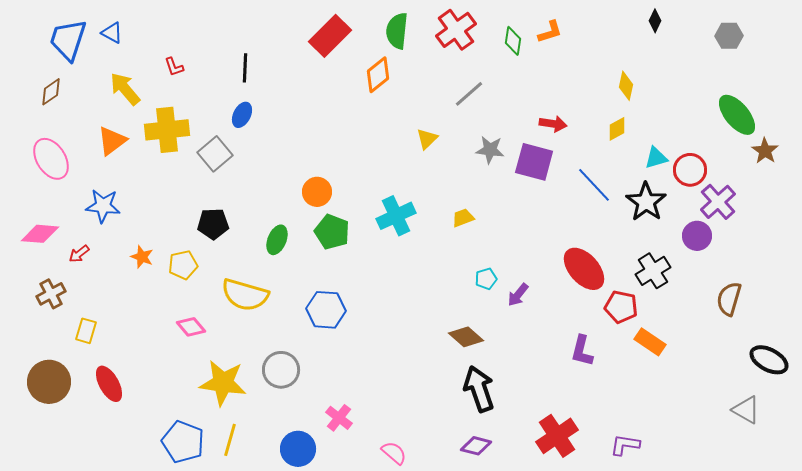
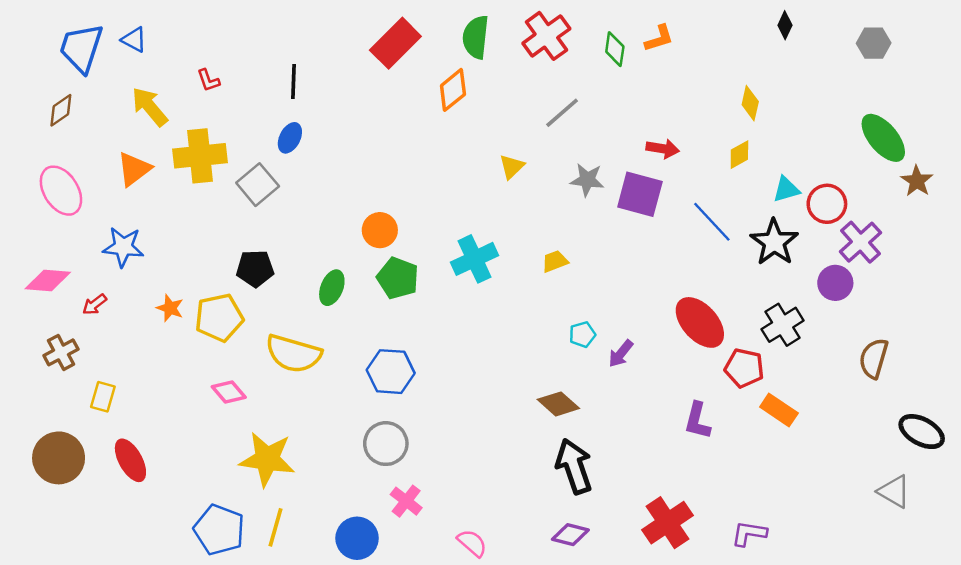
yellow pentagon: (183, 265) -> (219, 318), size x1.4
gray circle: (281, 370) -> (386, 444), moved

